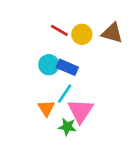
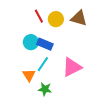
red line: (59, 30) -> (39, 16), turned 32
pink triangle: (81, 111) -> (72, 67), moved, turned 30

